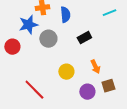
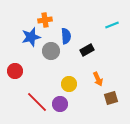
blue semicircle: (65, 15) -> (66, 36), moved
red circle: (12, 47) -> (15, 71), moved
purple circle: (87, 92) -> (60, 104), moved

